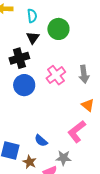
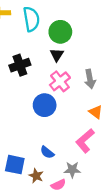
cyan semicircle: (32, 16) -> (31, 19), size x1.6
black triangle: (33, 38) -> (57, 55), moved
blue circle: (24, 85) -> (45, 105), moved

